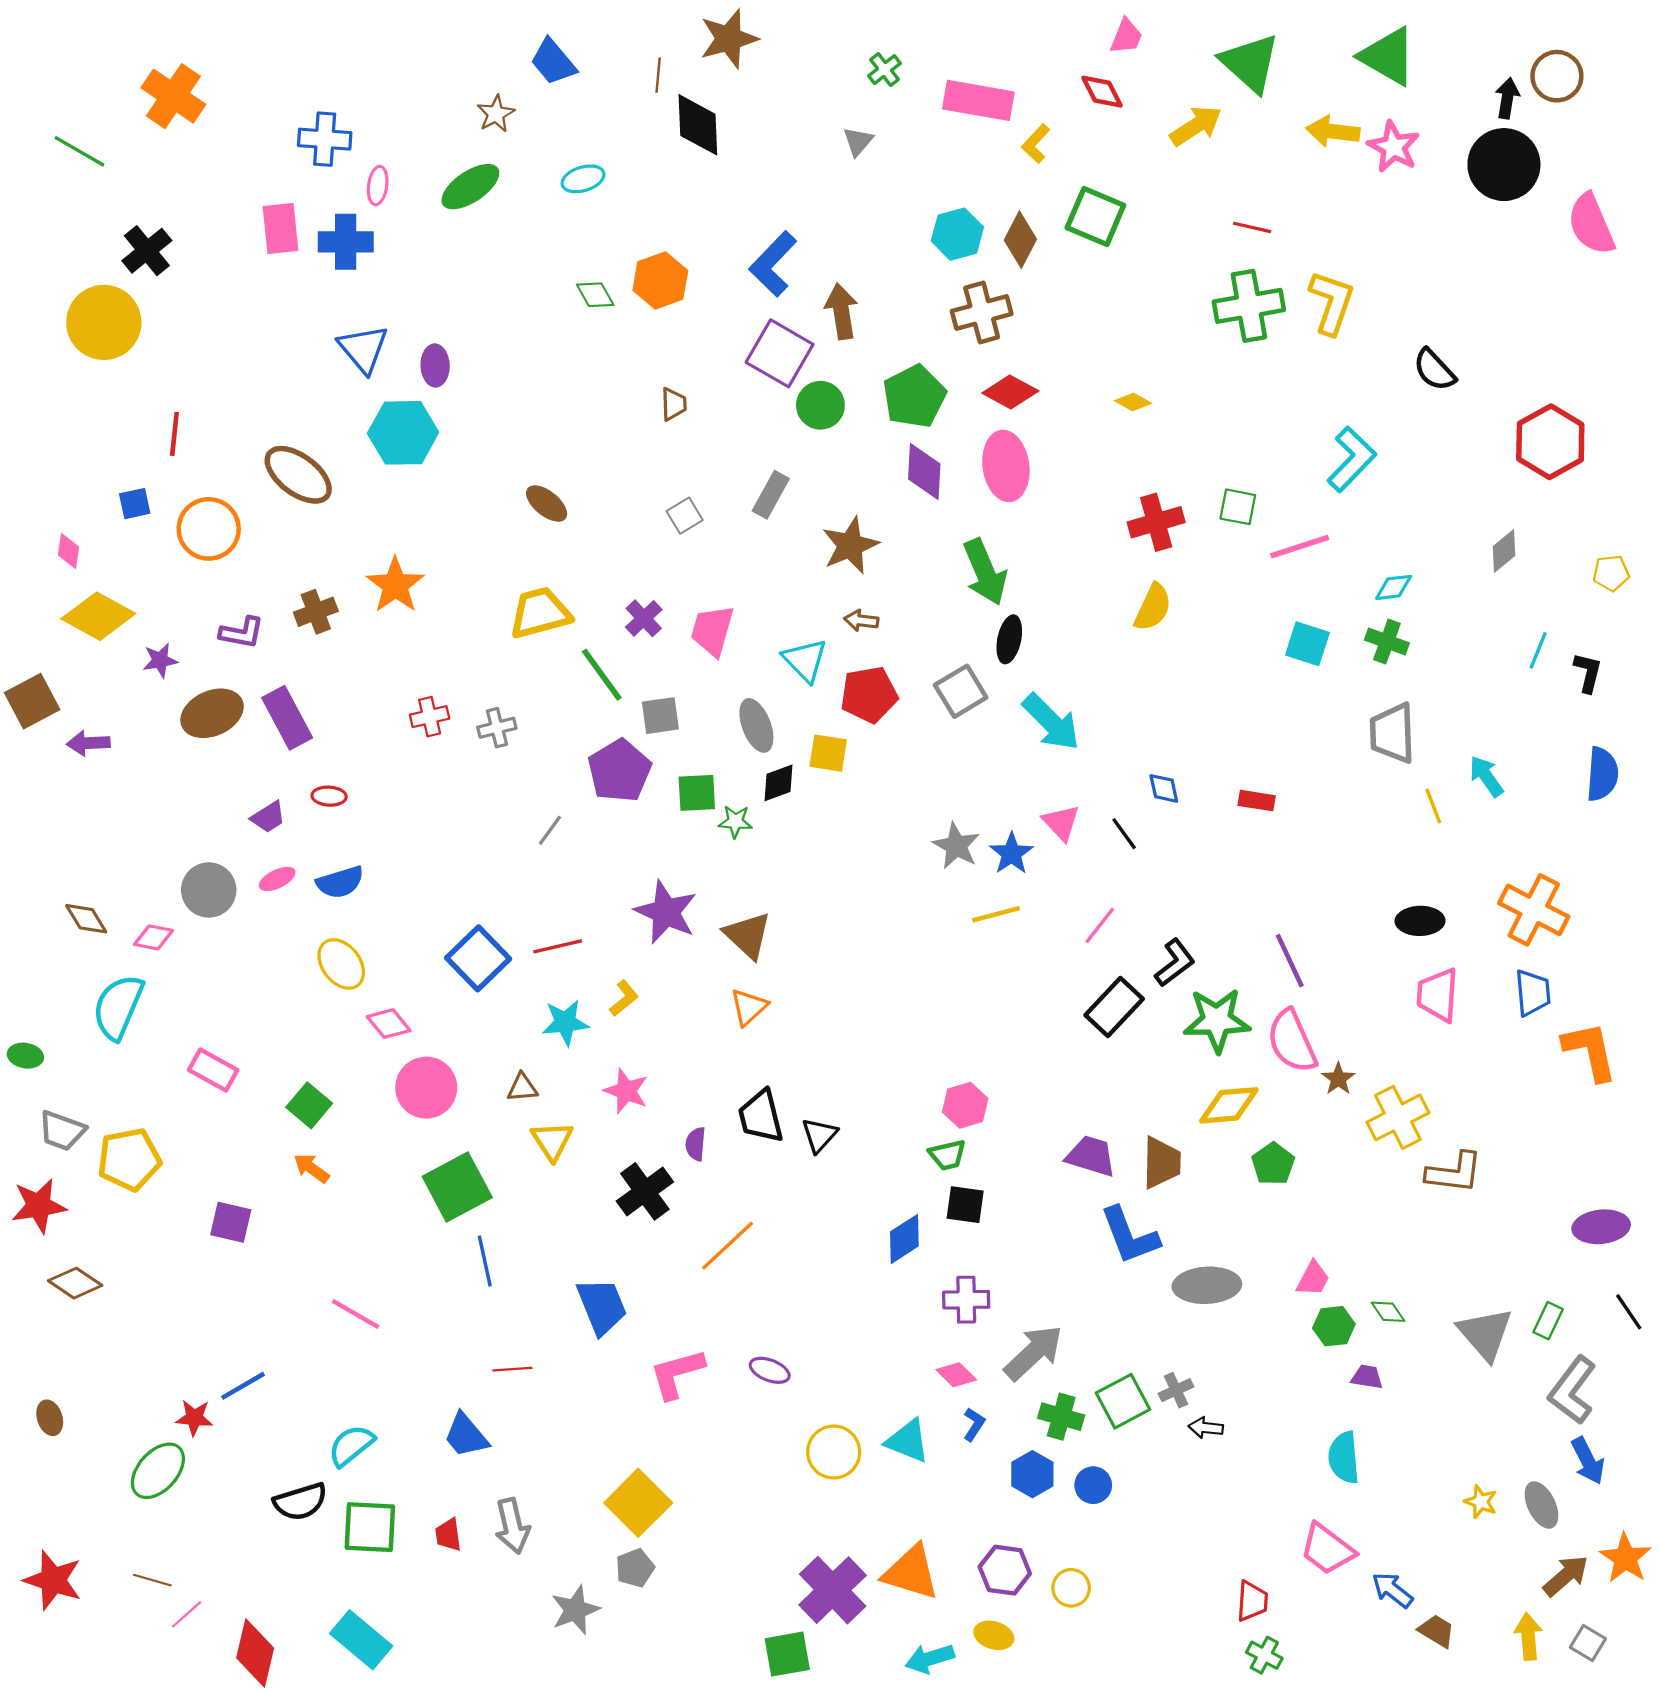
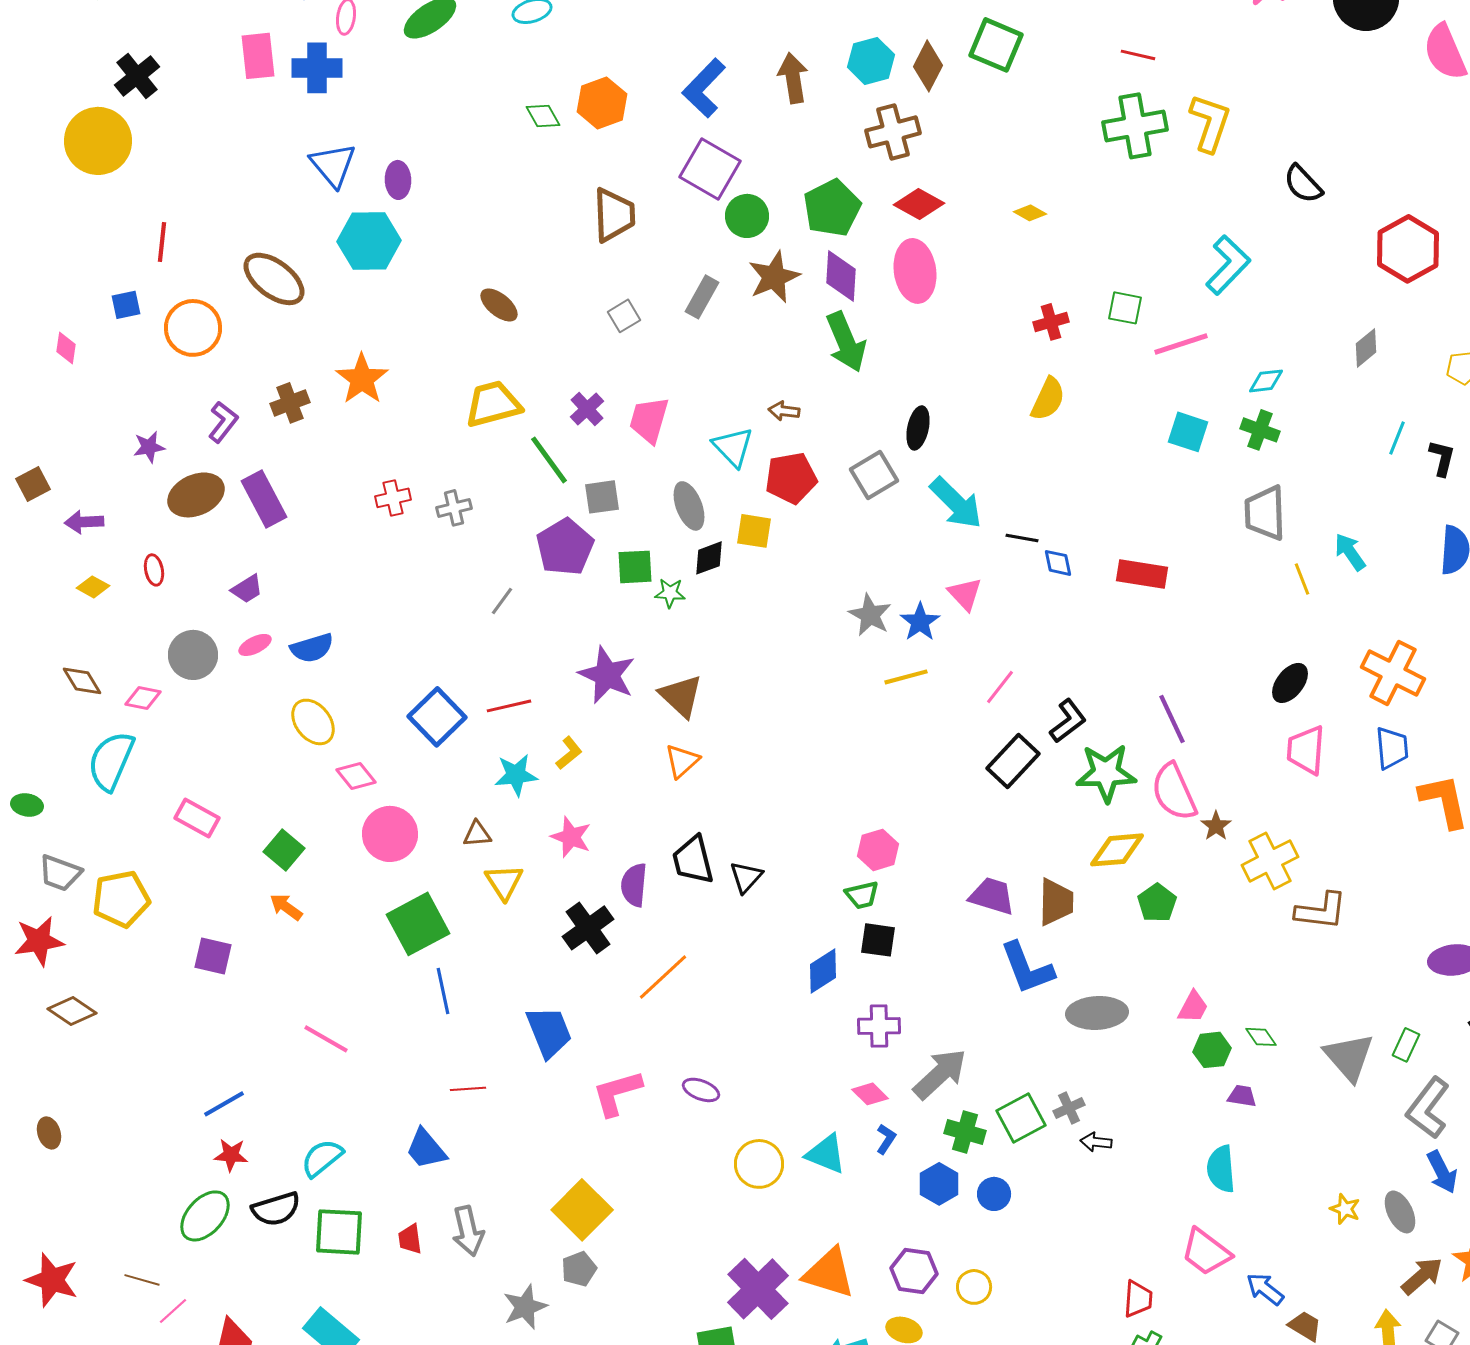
brown arrow: (841, 311) -> (793, 78), moved
brown trapezoid: (674, 404) -> (614, 215), size x1.8
red cross: (1156, 522) -> (1051, 322), size x0.7
brown star: (850, 545) -> (774, 277), moved
green arrow: (985, 572) -> (846, 342), moved
yellow diamond: (98, 616) -> (93, 587), moved, size x0.5
purple L-shape: (242, 633) -> (223, 422), turned -63
brown square: (32, 701) -> (33, 484), size x0.7
red ellipse: (329, 796) -> (154, 570), moved, turned 76
red rectangle: (1257, 801) -> (1142, 574), size x1.5
black line: (1124, 834) -> (1022, 538), moved, turned -44
black ellipse: (1420, 921) -> (1290, 683), turned -51
purple semicircle: (696, 1144) -> (634, 885), size x1.4
red star: (194, 1418) -> (231, 1155), moved
green ellipse: (158, 1471) -> (205, 1216), moved

